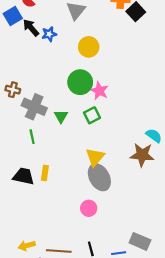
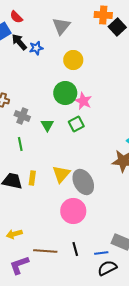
gray cross: (34, 107) -> (22, 116), size x0.7
yellow triangle: (95, 157) -> (61, 174), moved
pink circle: (89, 208) -> (73, 211), size x1.6
yellow arrow: (27, 246) -> (14, 234), moved

